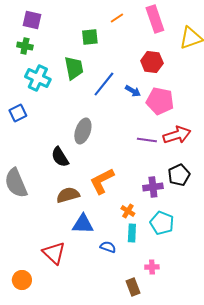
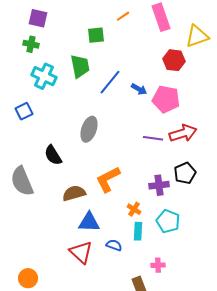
red hexagon: (152, 62) -> (174, 60), moved
black semicircle: (60, 157) -> (53, 155), moved
red triangle: (54, 253) -> (81, 252), moved

